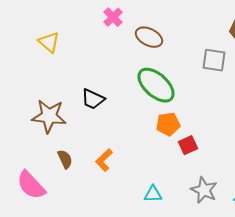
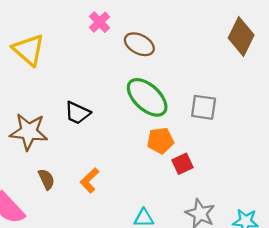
yellow triangle: (49, 42) -> (29, 50), size x1.4
gray square: (214, 60) -> (204, 107), moved

